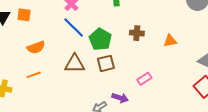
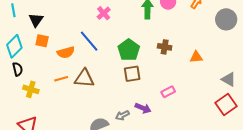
orange square: (24, 15) -> (42, 41), moved
blue line: (74, 28) -> (89, 41), moved
brown triangle: (75, 64) -> (84, 78), moved

